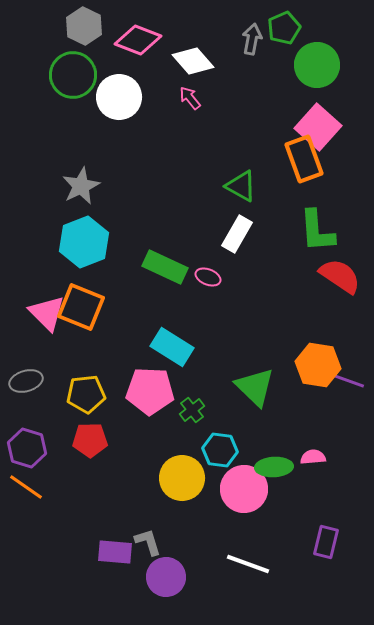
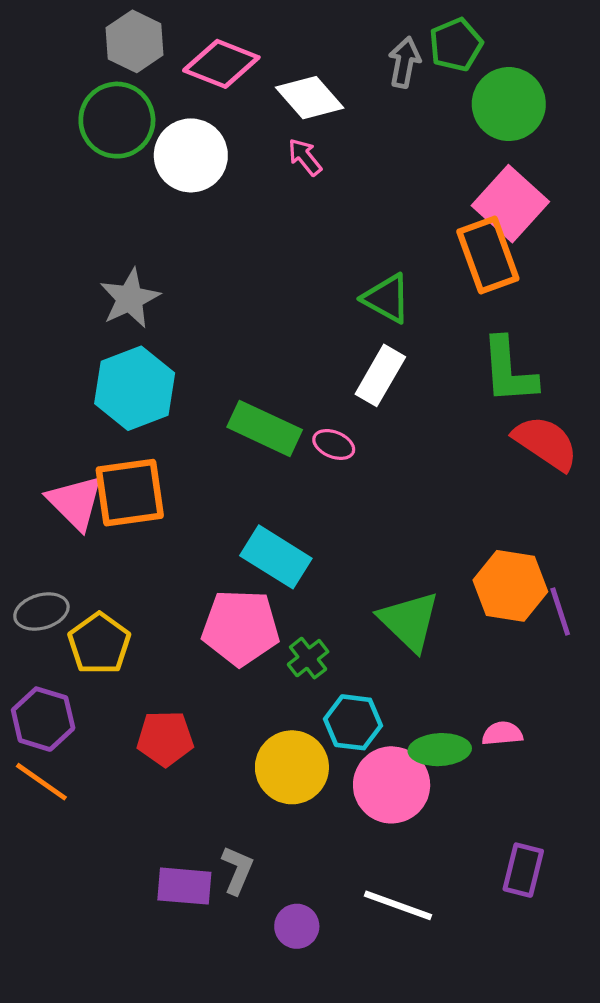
orange square: (81, 307) -> (130, 493), turned -30
purple line: (349, 381) -> (560, 612), turned 52
yellow pentagon: (86, 394) -> (99, 644), moved, turned -30
red pentagon: (90, 440) -> (165, 738), moved
gray L-shape: (148, 542) -> (237, 870), turned 40
purple circle: (166, 577) -> (297, 926), moved, size x0.7

